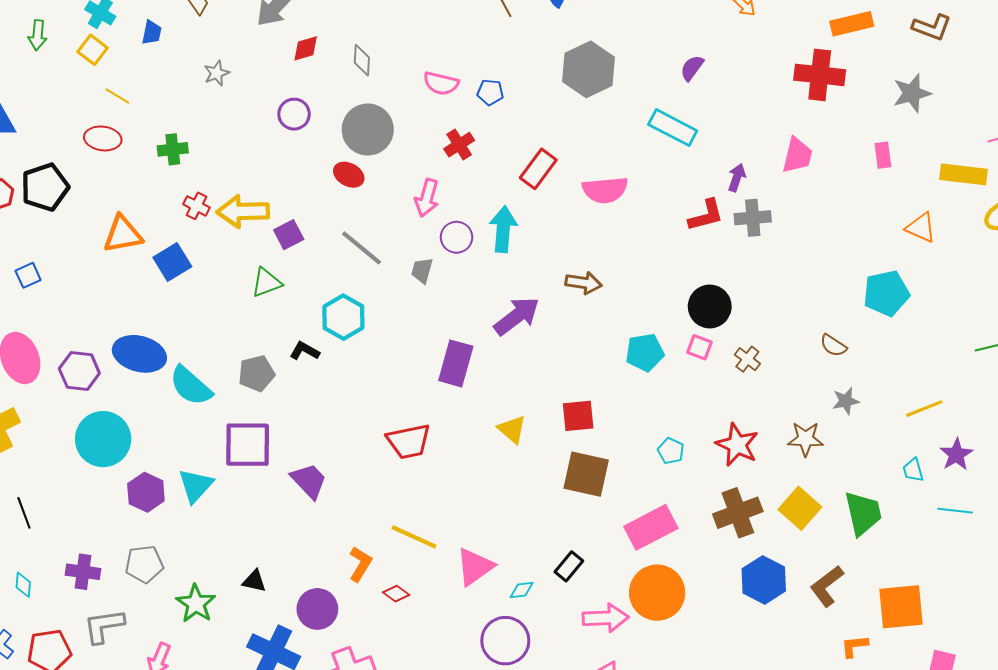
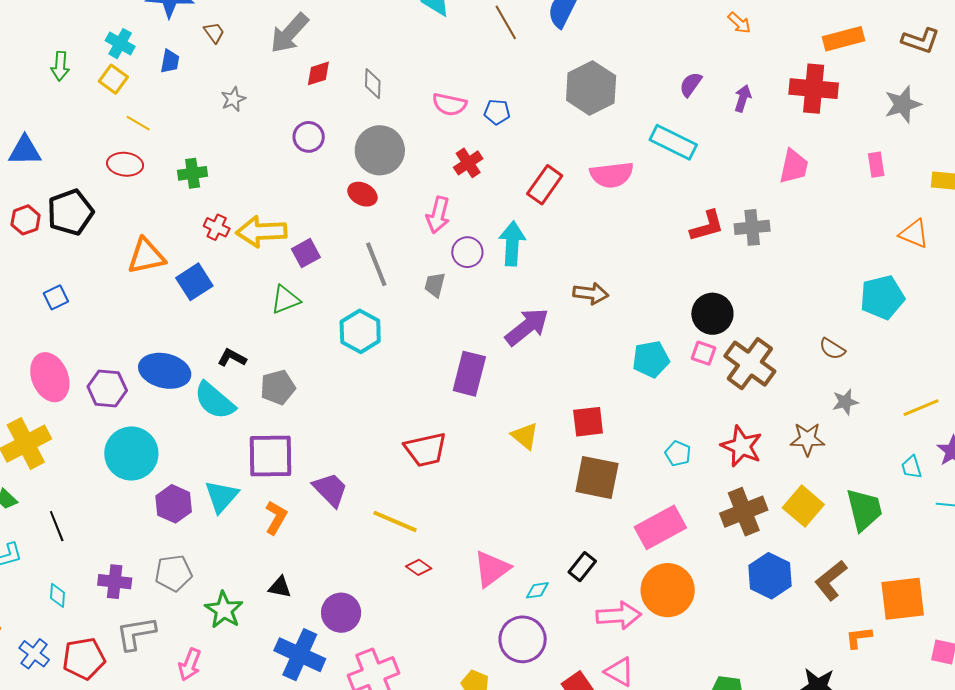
purple arrow: (737, 178) -> (743, 98), moved
pink semicircle: (605, 190) -> (612, 175), moved
gray line: (362, 248) -> (376, 264), turned 30
black L-shape: (305, 351) -> (232, 358), moved
brown cross: (747, 359) -> (750, 364), size x2.0
yellow line: (414, 537) -> (395, 521), moved
orange L-shape: (360, 564) -> (276, 518), moved
red diamond: (396, 594) -> (419, 567), moved

